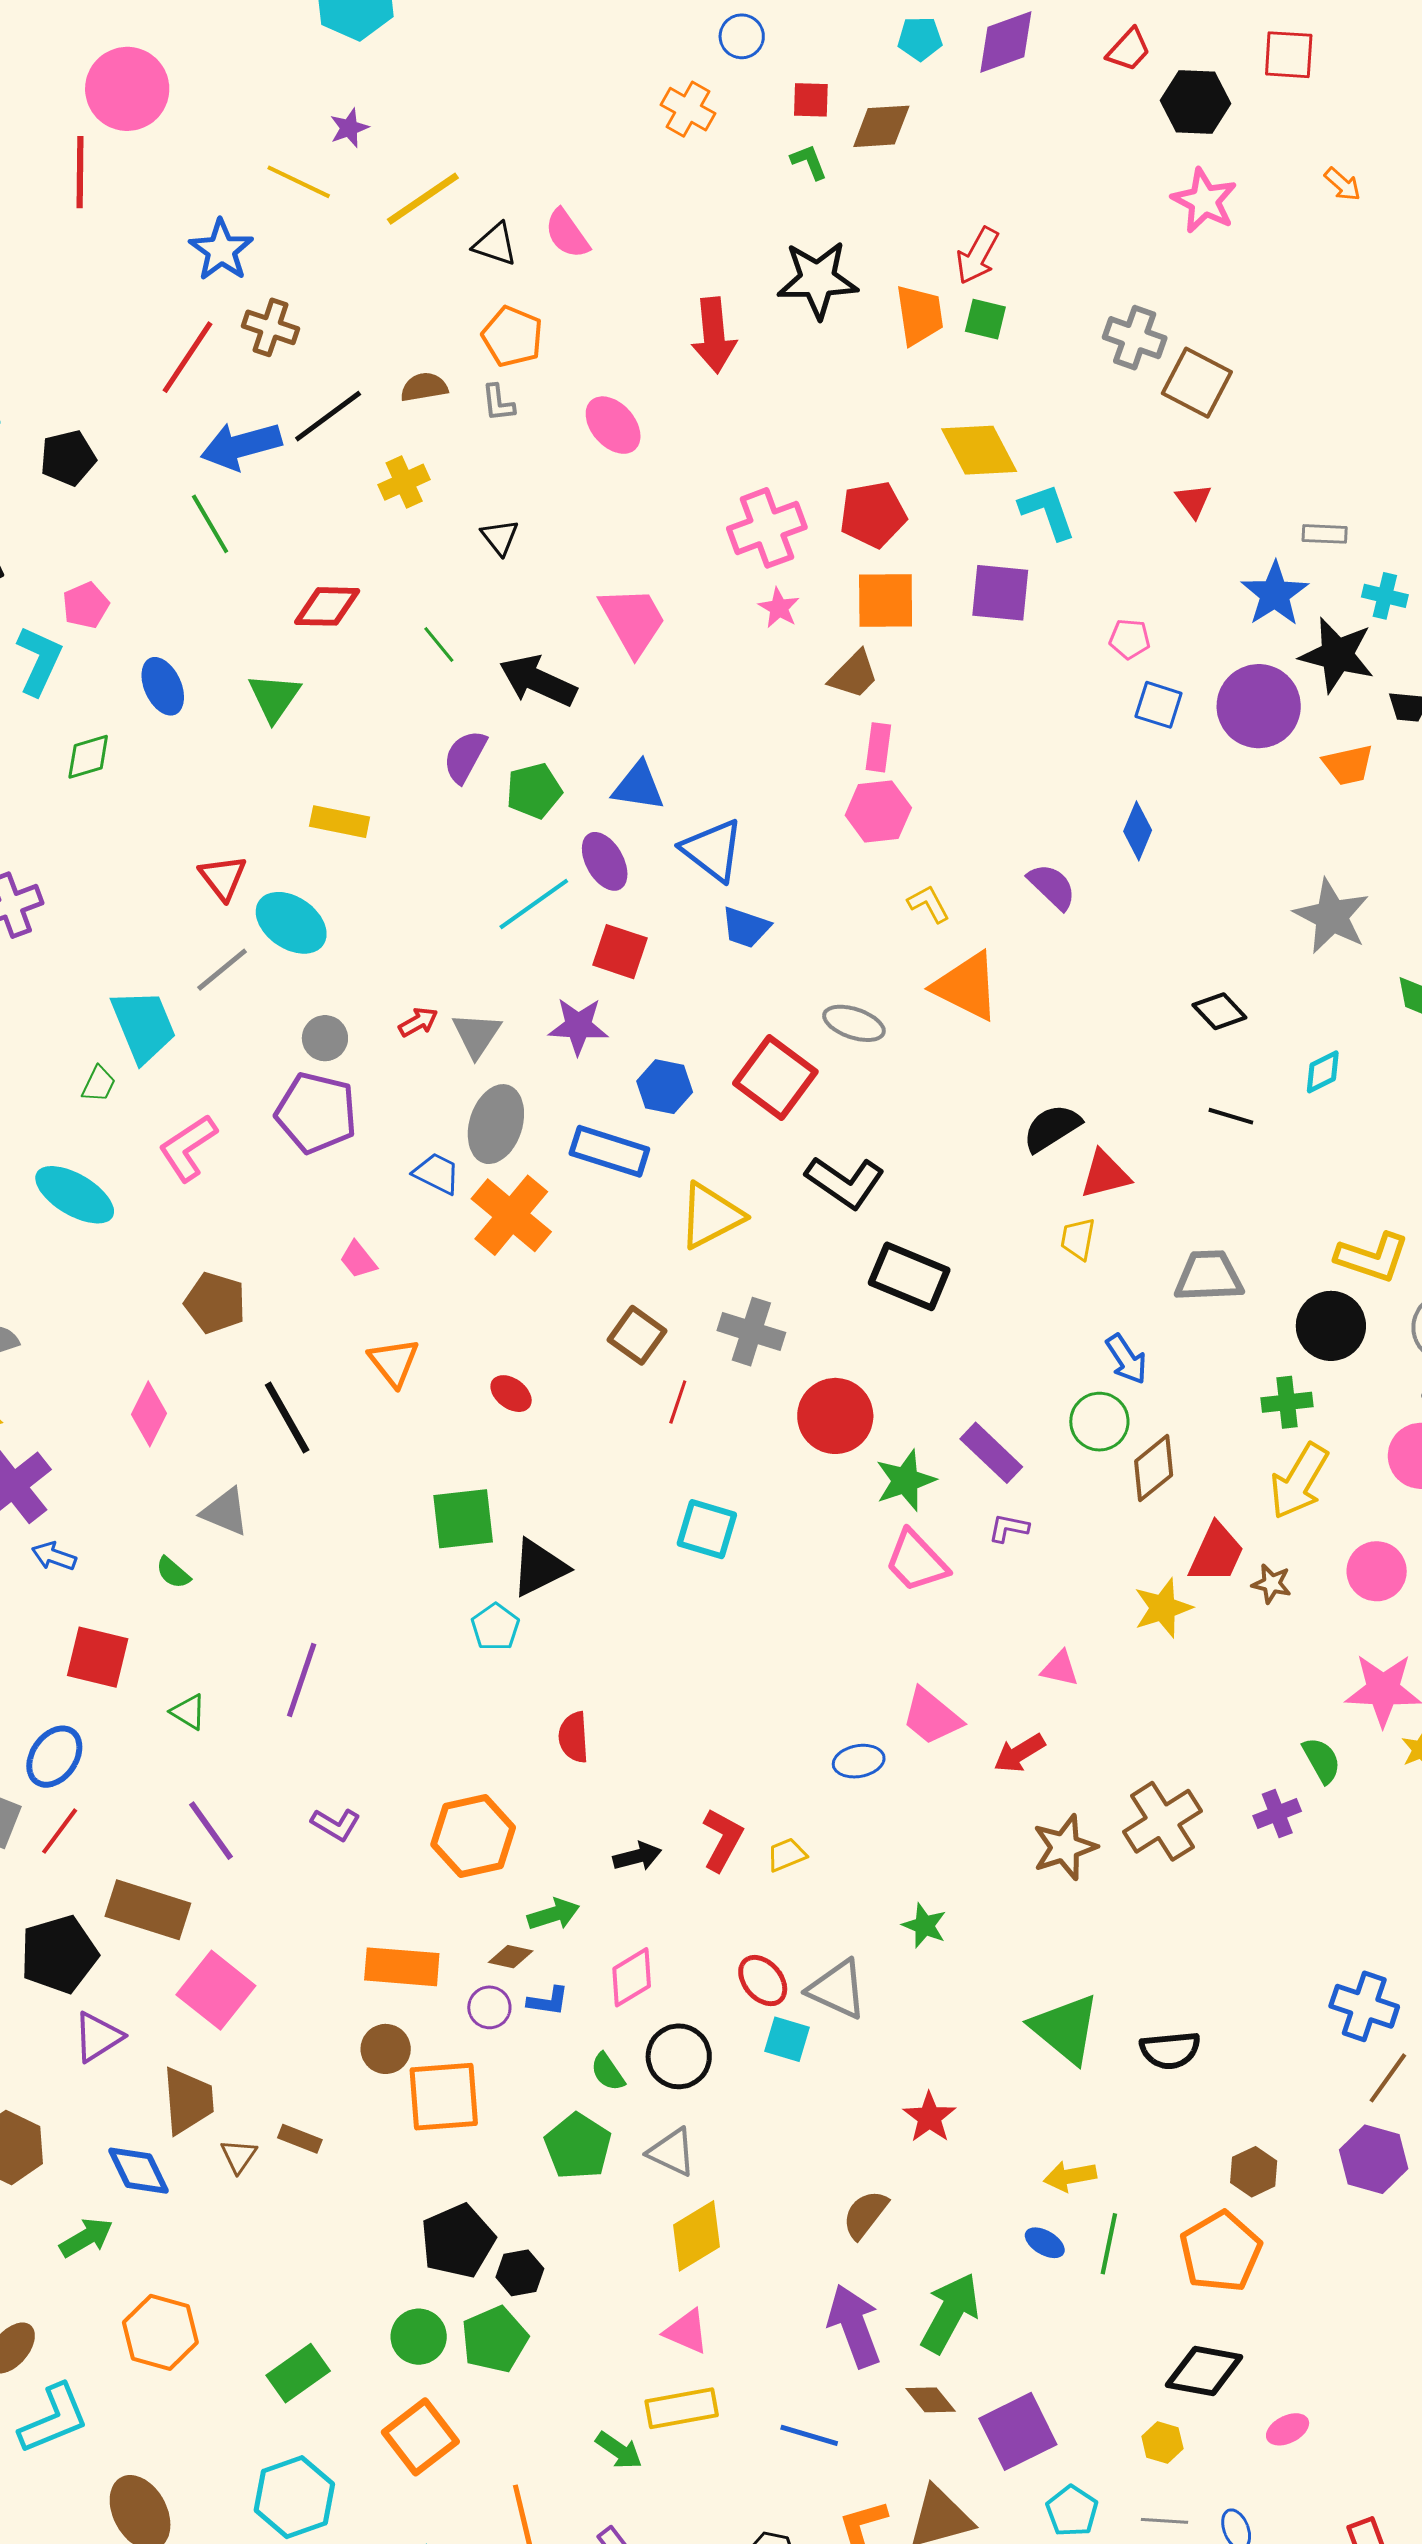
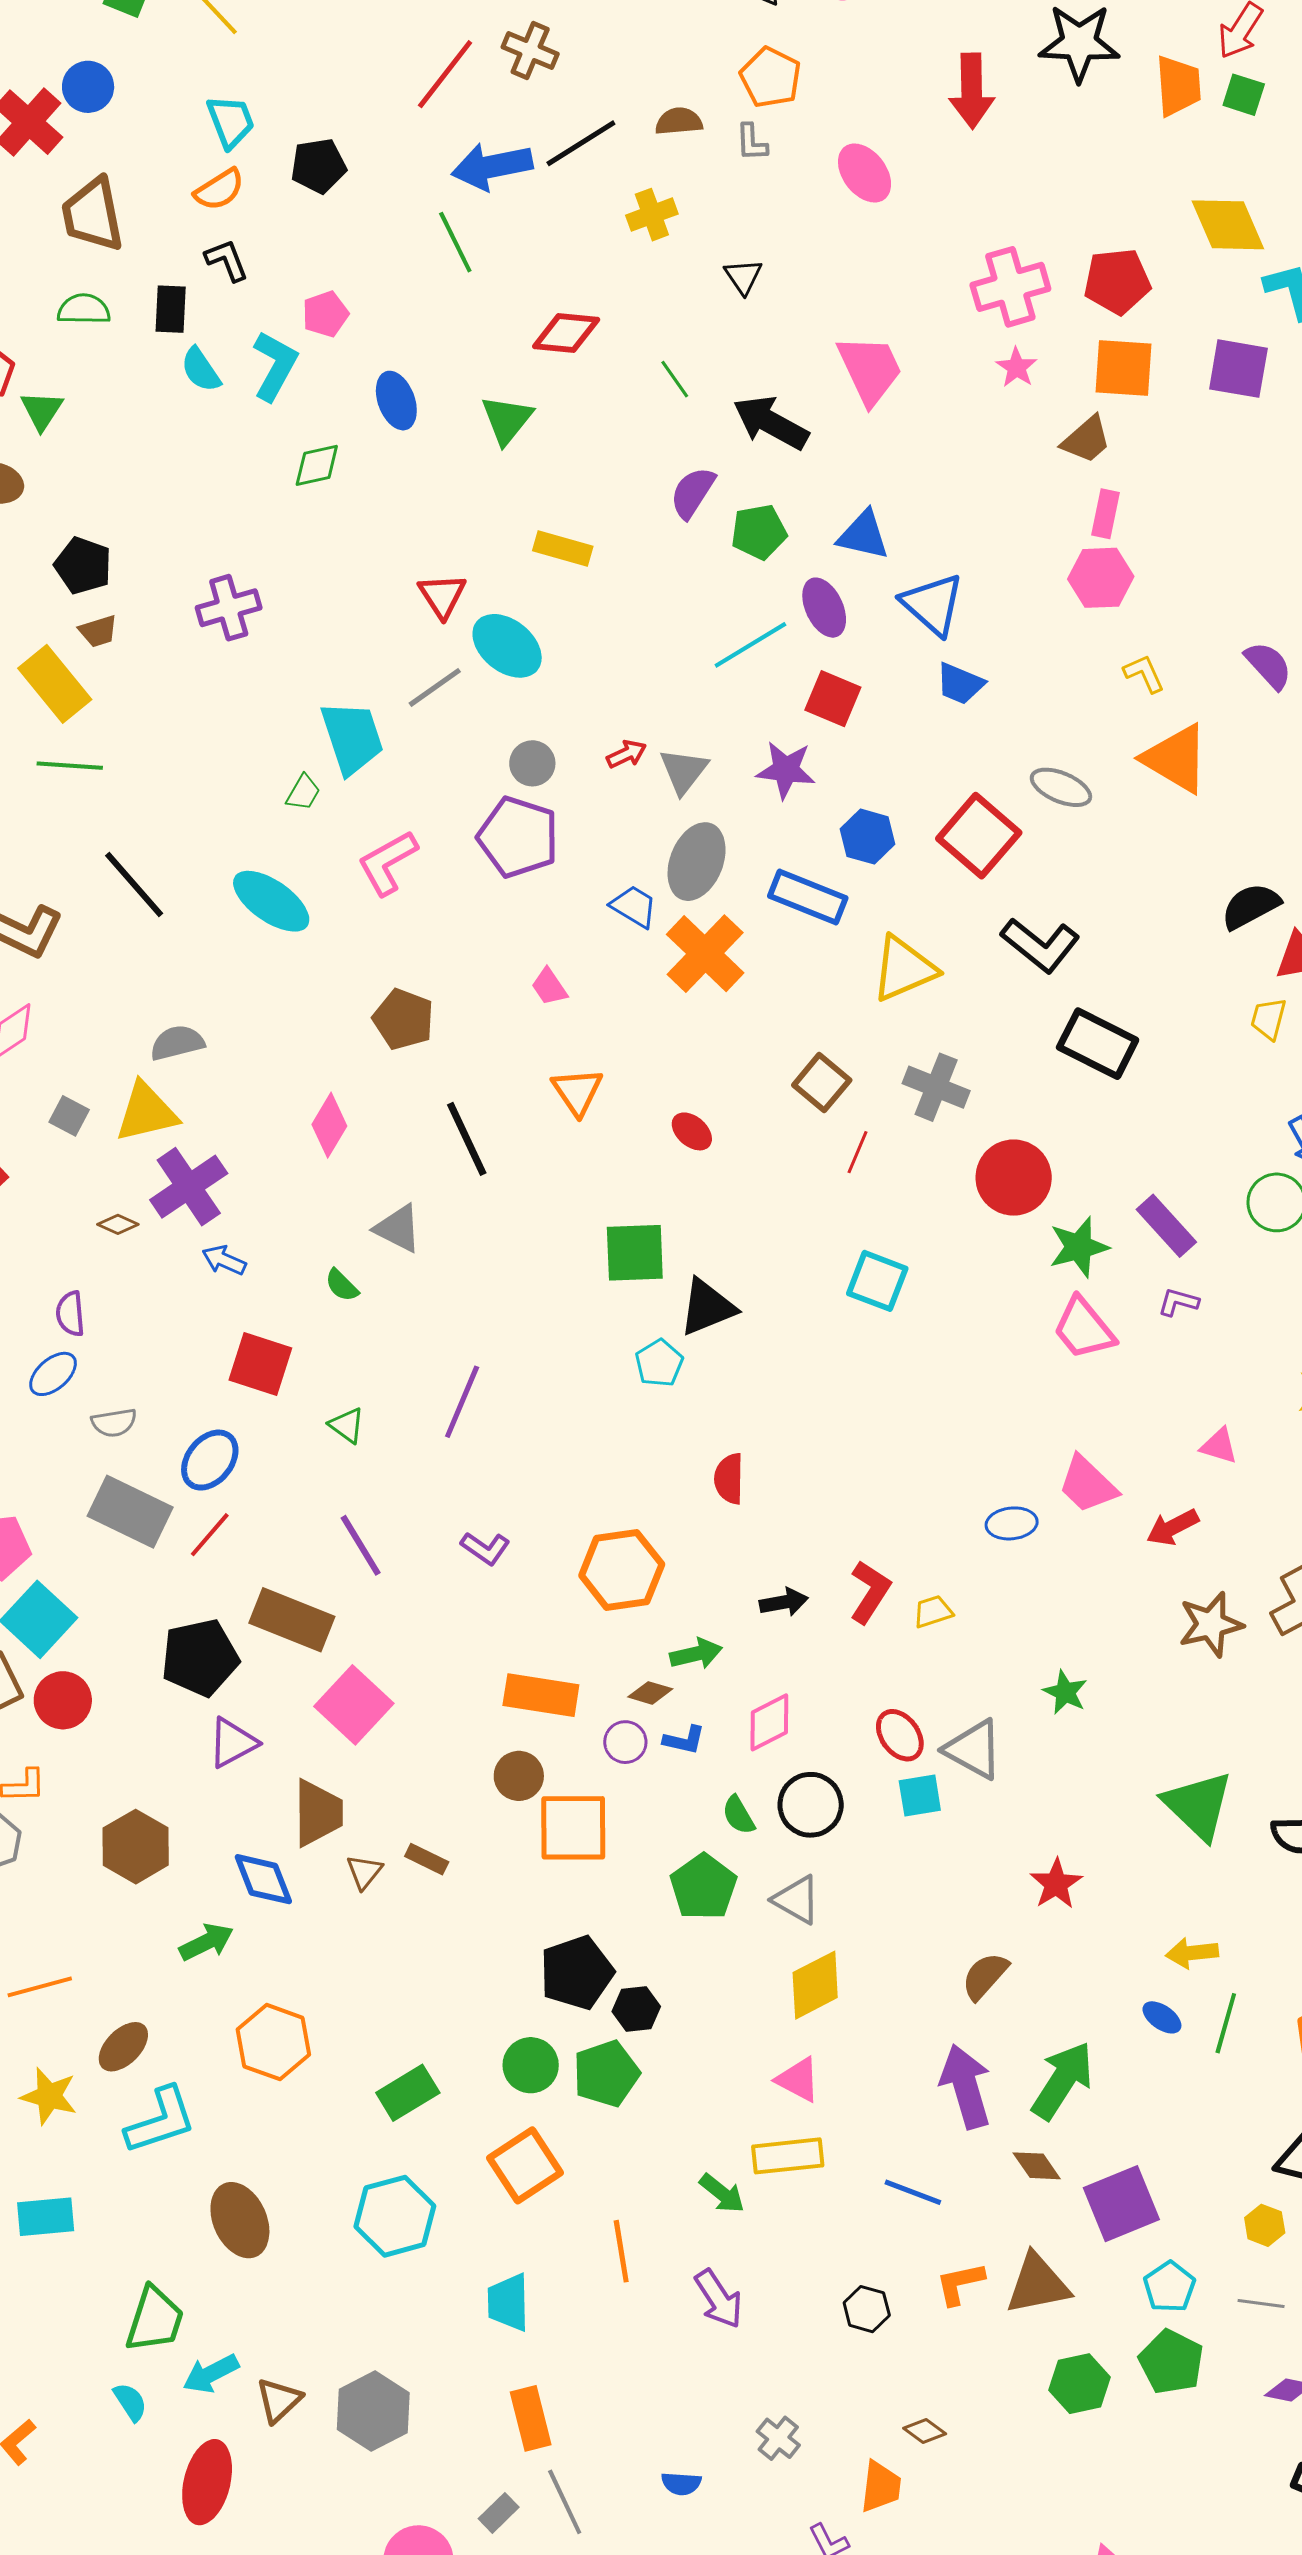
cyan square: (787, 2039) -> (920, 1796), turned -30

